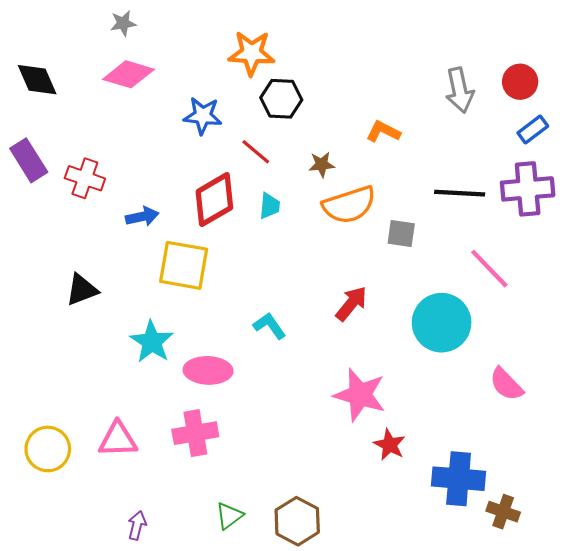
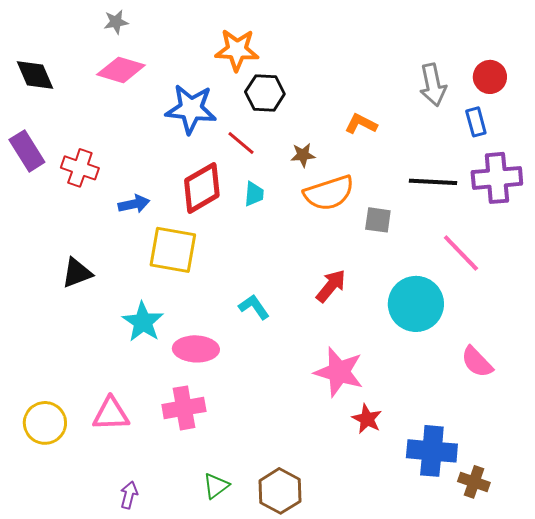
blue star: (203, 116) -> (191, 109), size x1.4
blue rectangle: (533, 129) -> (476, 122), moved, turned -68

